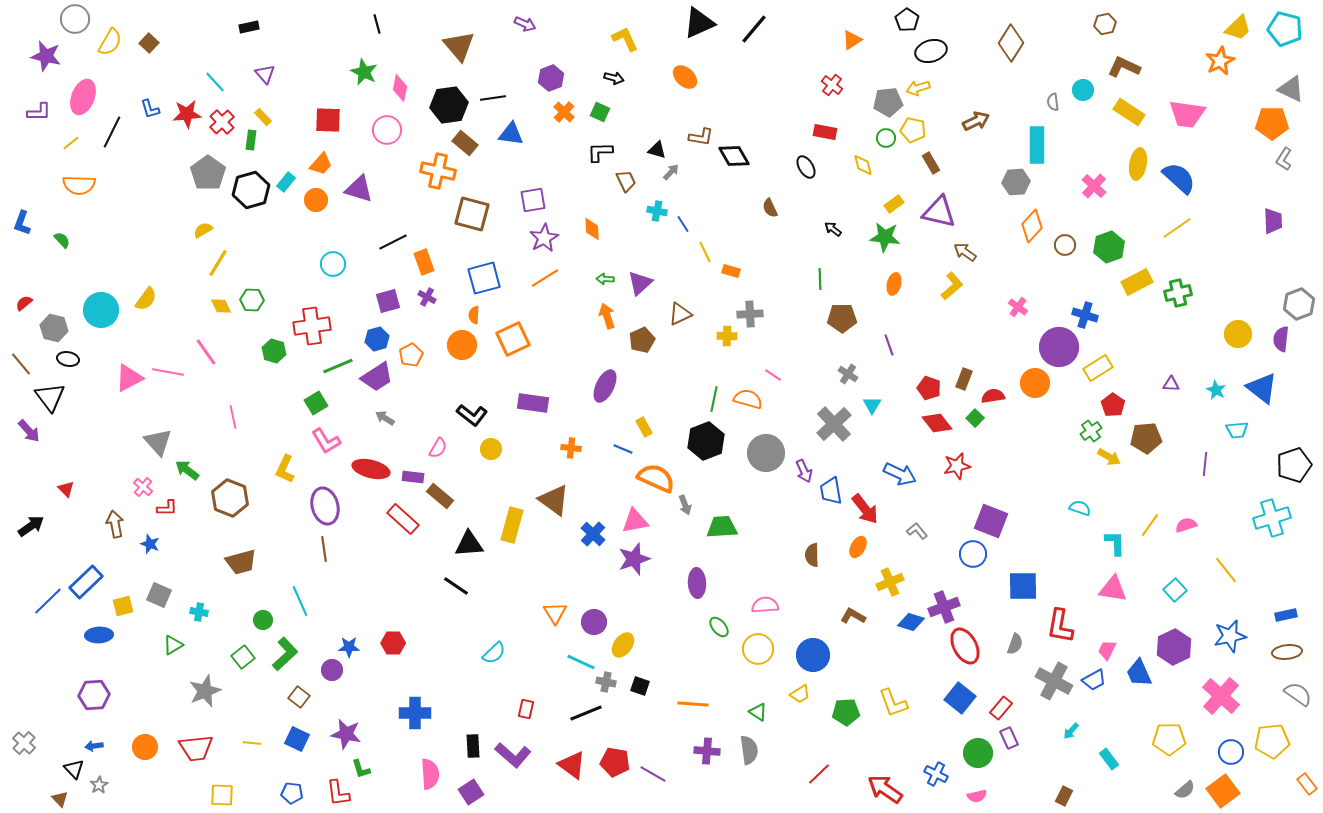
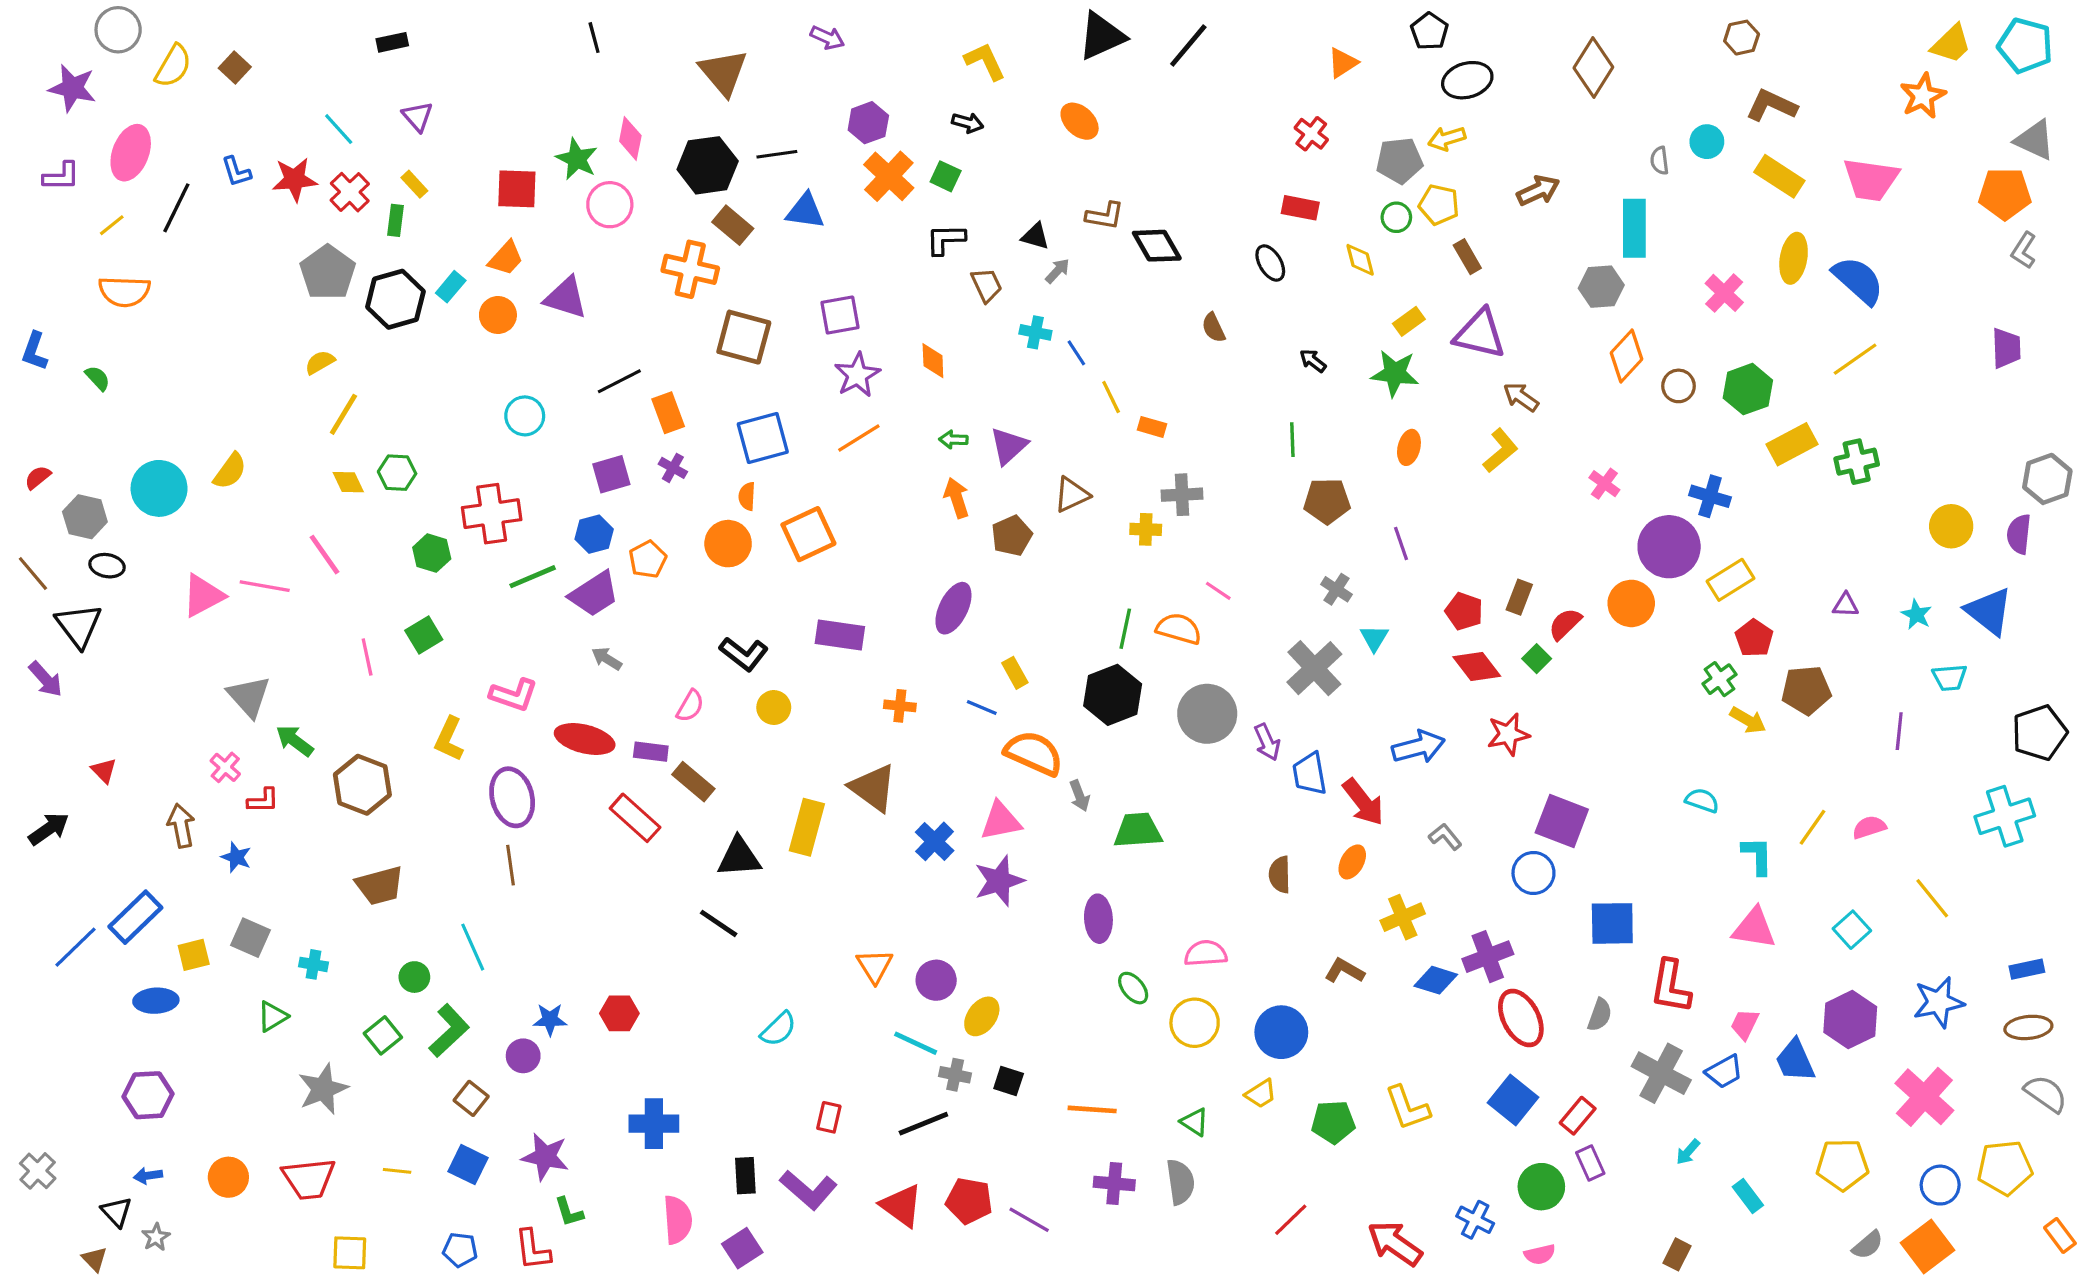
green star: (364, 72) -> (577, 159), moved
orange cross: (564, 112) -> (889, 176), size x1.5
red semicircle: (993, 396) -> (1565, 624), turned -35
green square: (316, 403) -> (424, 635), moved
pink L-shape: (326, 441) -> (514, 695), turned -40
blue arrow: (900, 474) -> (1418, 747), turned -40

